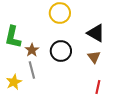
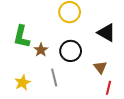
brown triangle: (94, 57) -> (100, 67), moved
gray line: (32, 70) -> (54, 78), moved

